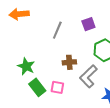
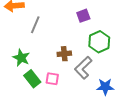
gray line: (57, 30) -> (35, 25), moved

